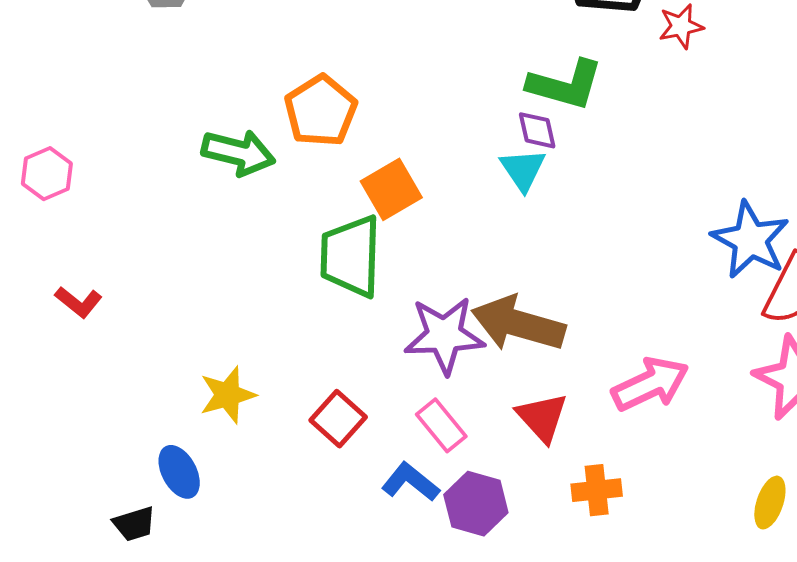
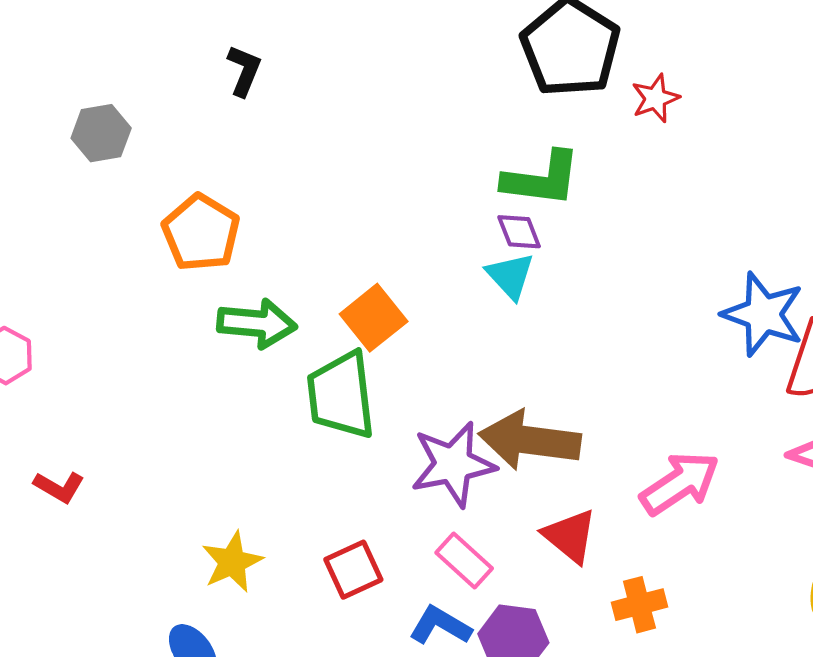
orange pentagon: (321, 111) -> (201, 233), moved
green arrow: (238, 153) -> (257, 323), moved
red square: (338, 419) -> (353, 570), turned 32

